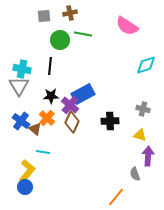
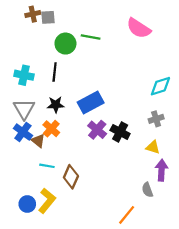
brown cross: (70, 13) -> (33, 14), moved
cyan diamond: (146, 65) -> (160, 86), moved
gray triangle: (19, 86) -> (24, 109), moved
purple cross: (70, 105) -> (97, 130), moved
gray cross: (143, 109) -> (156, 119), turned -32
black cross: (110, 121) -> (120, 132), turned 30
brown diamond: (72, 122) -> (71, 177), moved
yellow L-shape: (27, 171) -> (47, 201), moved

